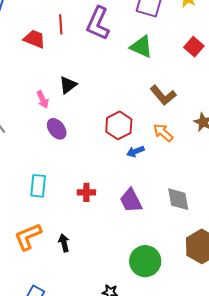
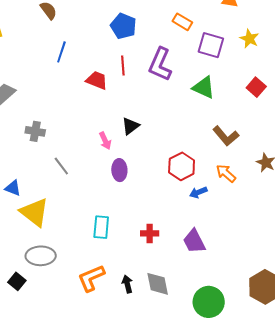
purple ellipse: (57, 129) -> (119, 170), turned 35
gray diamond: (178, 199) -> (158, 284), moved

